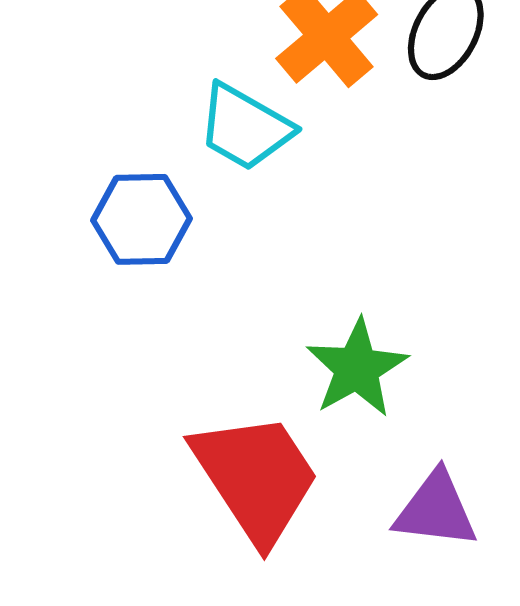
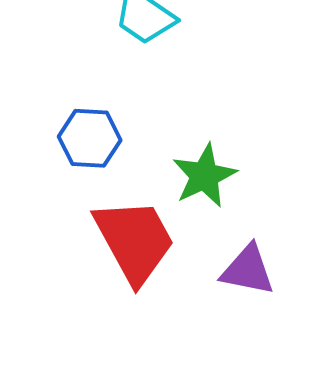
blue hexagon: (141, 219) -> (90, 138), moved

